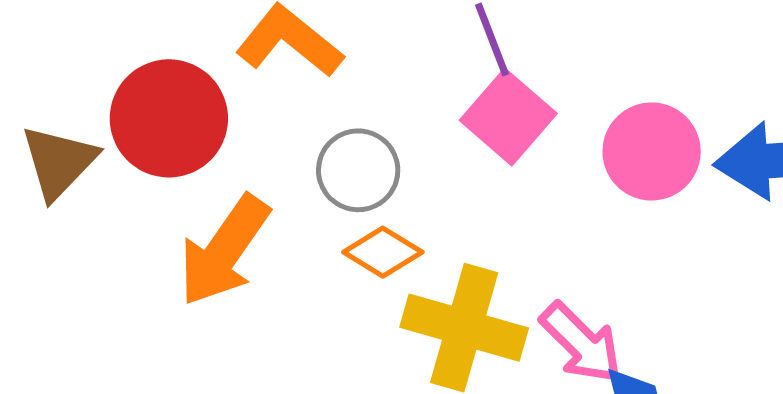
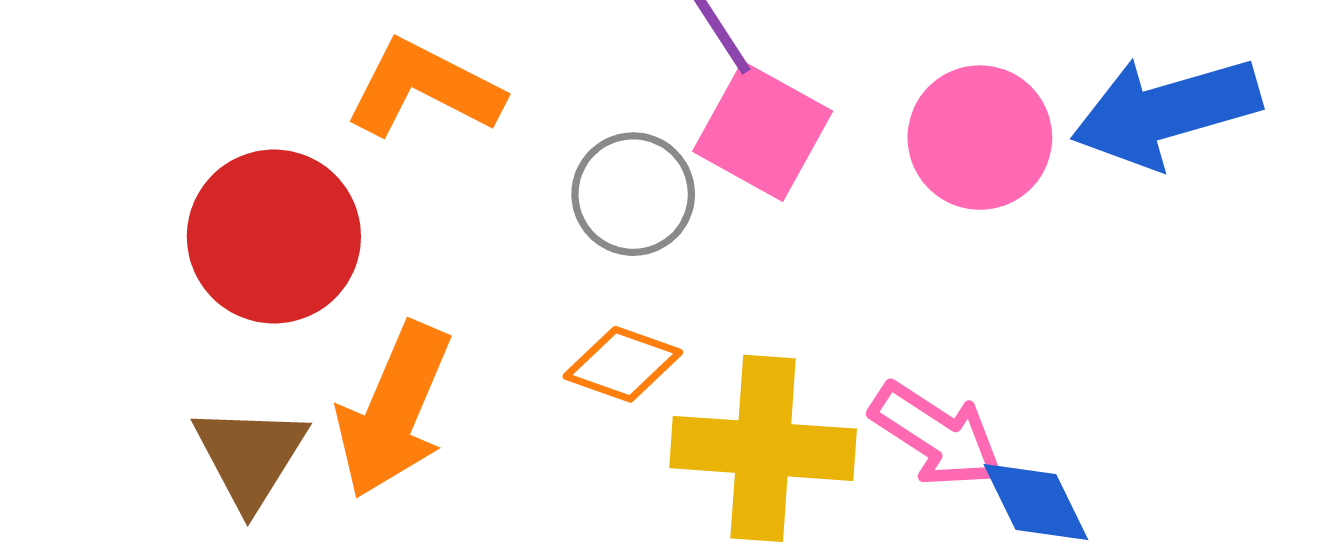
brown triangle: (59, 162) -> (250, 456), moved
gray circle: (358, 170) -> (633, 194), moved

